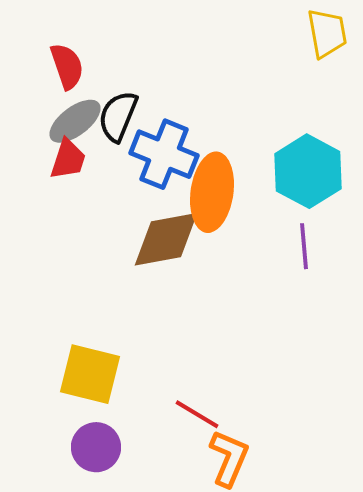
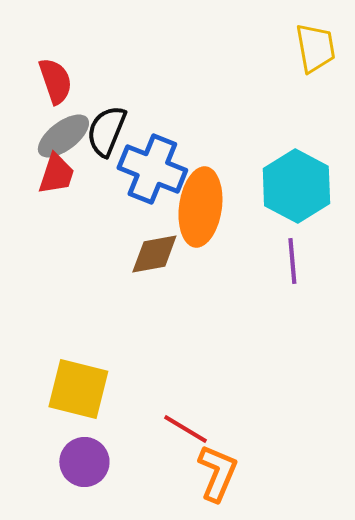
brown diamond: (166, 239) -> (154, 254), size x0.7

